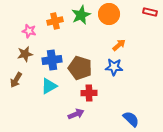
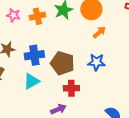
pink star: (29, 31) -> (13, 15), moved
orange arrow: (119, 45) -> (99, 32), moved

